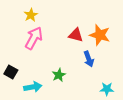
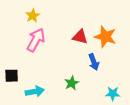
black square: (11, 72) -> (12, 76), turned -32
green star: (59, 75) -> (72, 83), moved

